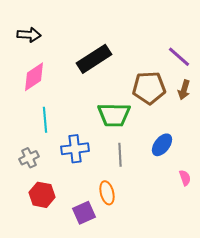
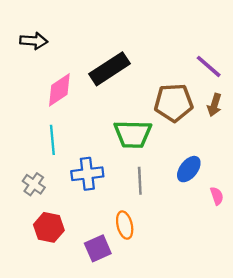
pink diamond: (34, 77) -> (59, 90), moved
gray cross: (29, 158) -> (34, 184), turned -30
pink semicircle: (185, 178) -> (217, 196), moved

